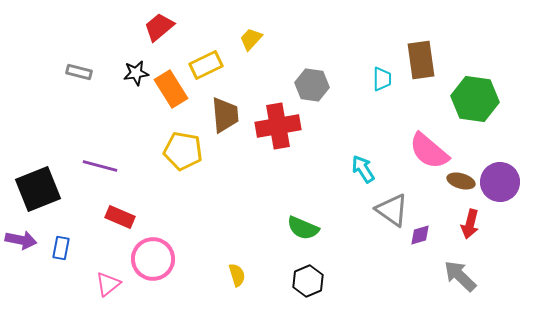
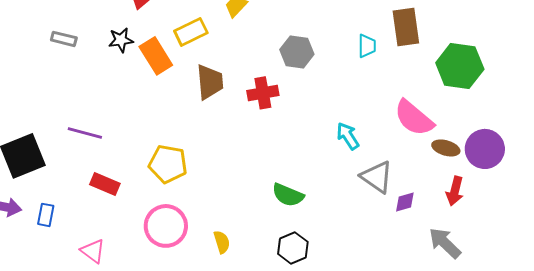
red cross: (278, 126) -> (263, 93), size x0.7
yellow pentagon: (183, 151) -> (168, 164), moved
pink circle: (153, 259) -> (166, 226), moved
pink triangle: (108, 284) -> (93, 251), turned -44

